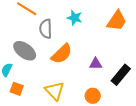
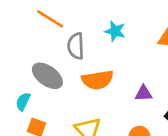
orange semicircle: (62, 54) -> (97, 80), turned 35

